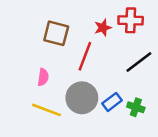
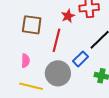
blue rectangle: (112, 102) -> (81, 59), moved

